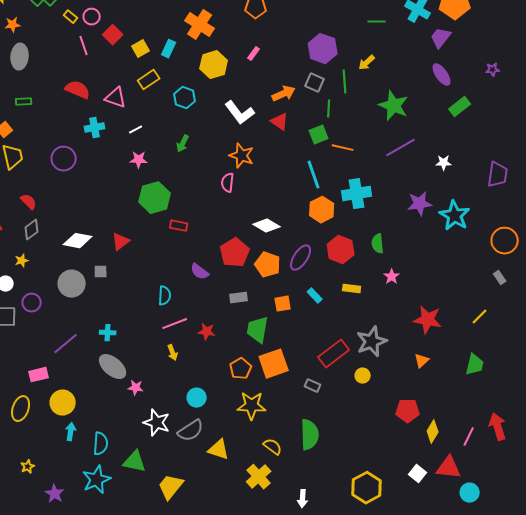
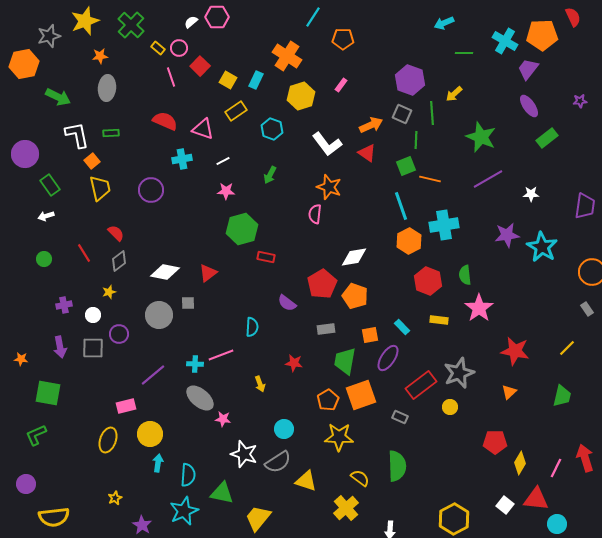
yellow square: (141, 49) -> (228, 80), turned -30
white diamond: (267, 226) -> (354, 257), turned -40
purple ellipse: (301, 258) -> (388, 358), moved
pink star: (392, 277) -> (479, 308), size x1.8
pink line: (175, 324) -> (221, 355), moved

